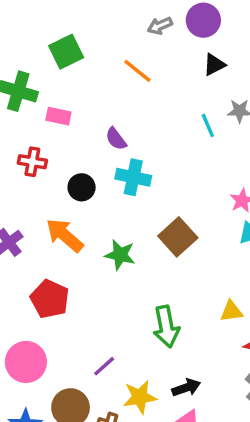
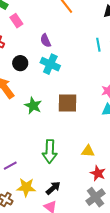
pink rectangle: (58, 116) -> (16, 21), turned 32
brown square: (178, 237) -> (68, 103), turned 30
black arrow: (186, 388) -> (53, 188), turned -35

